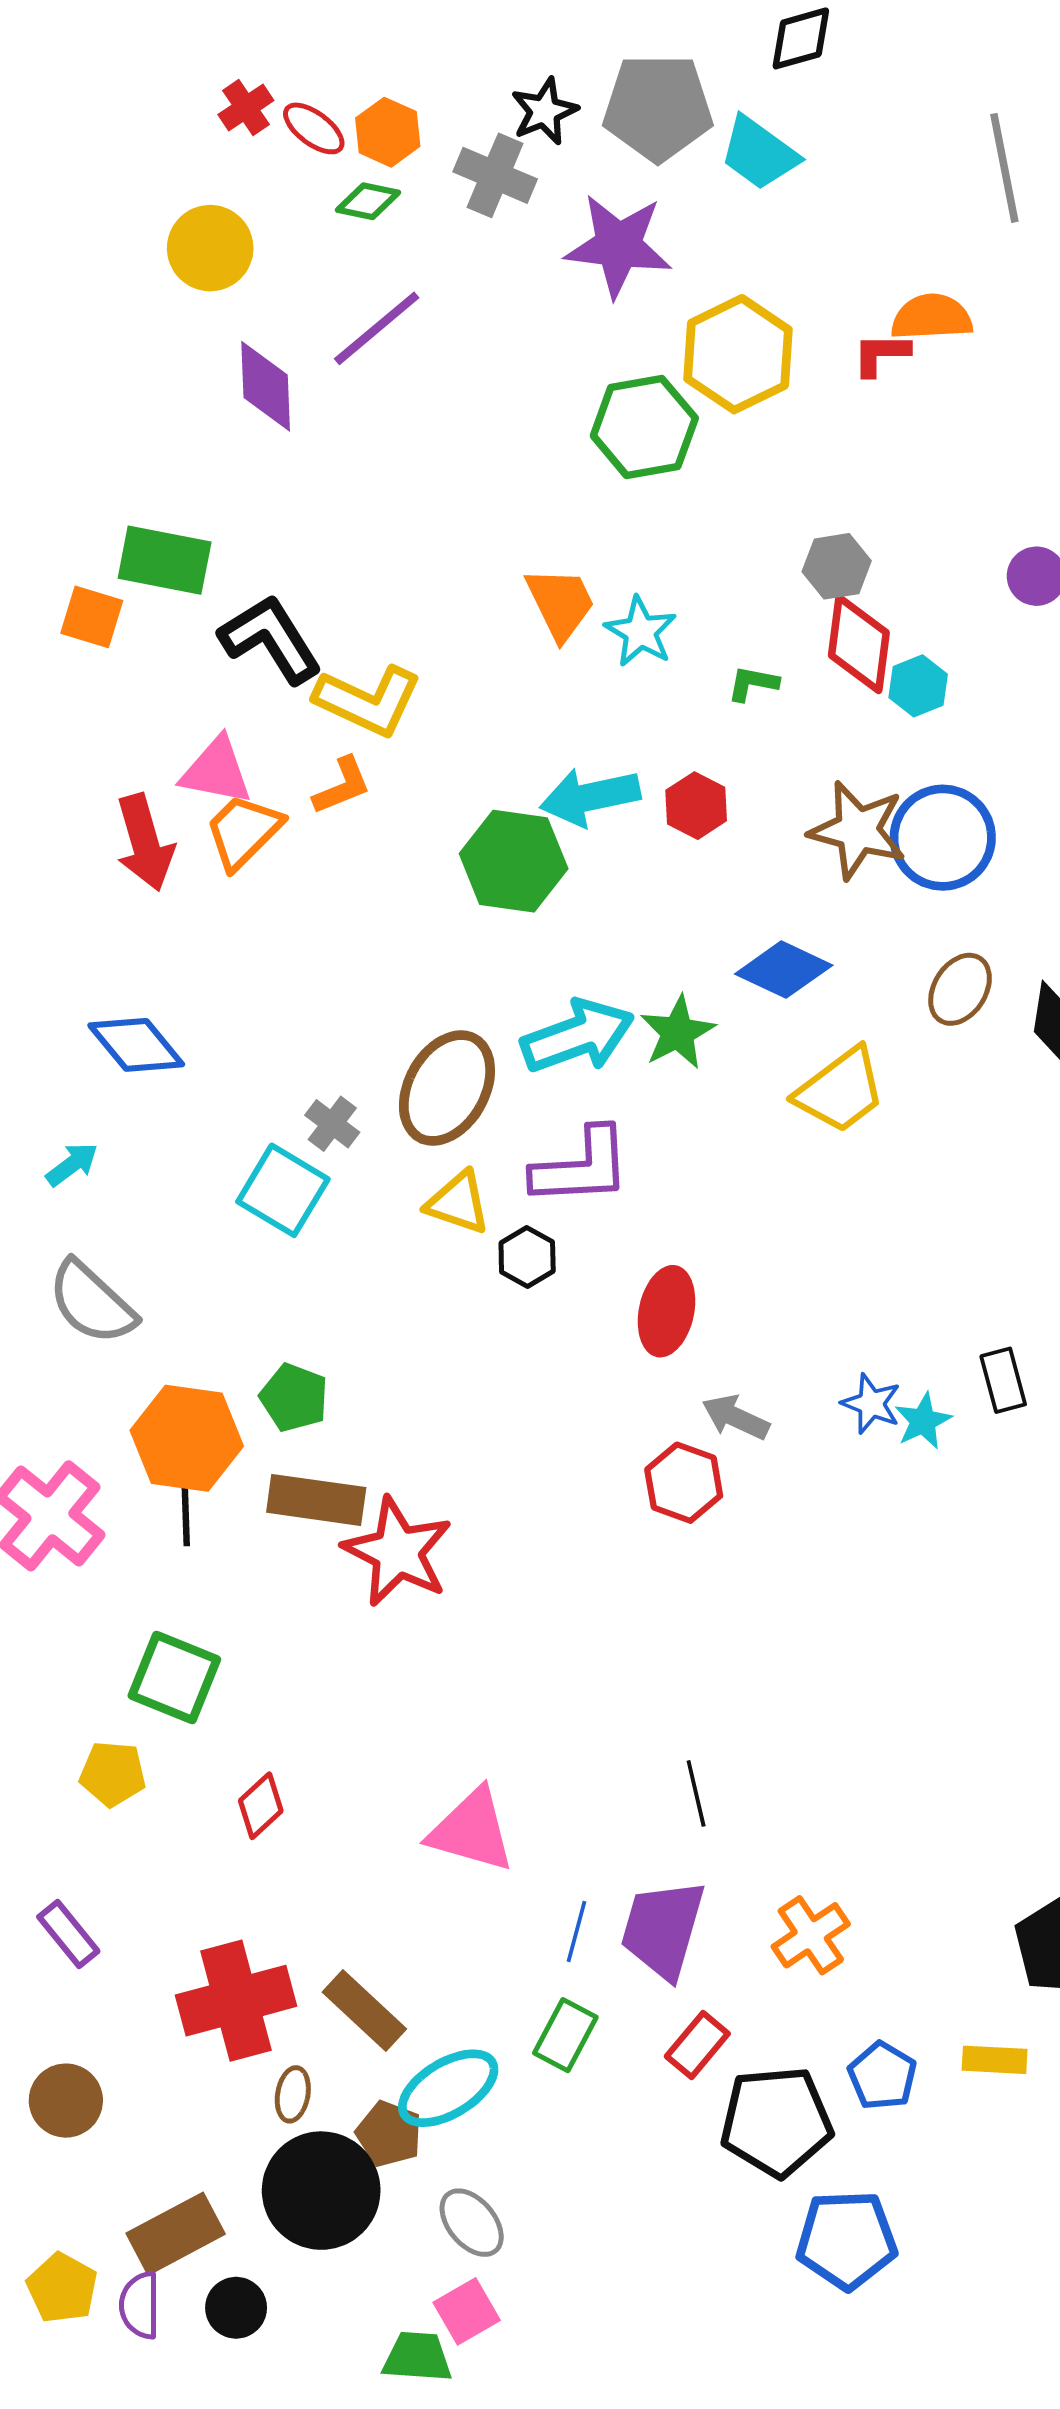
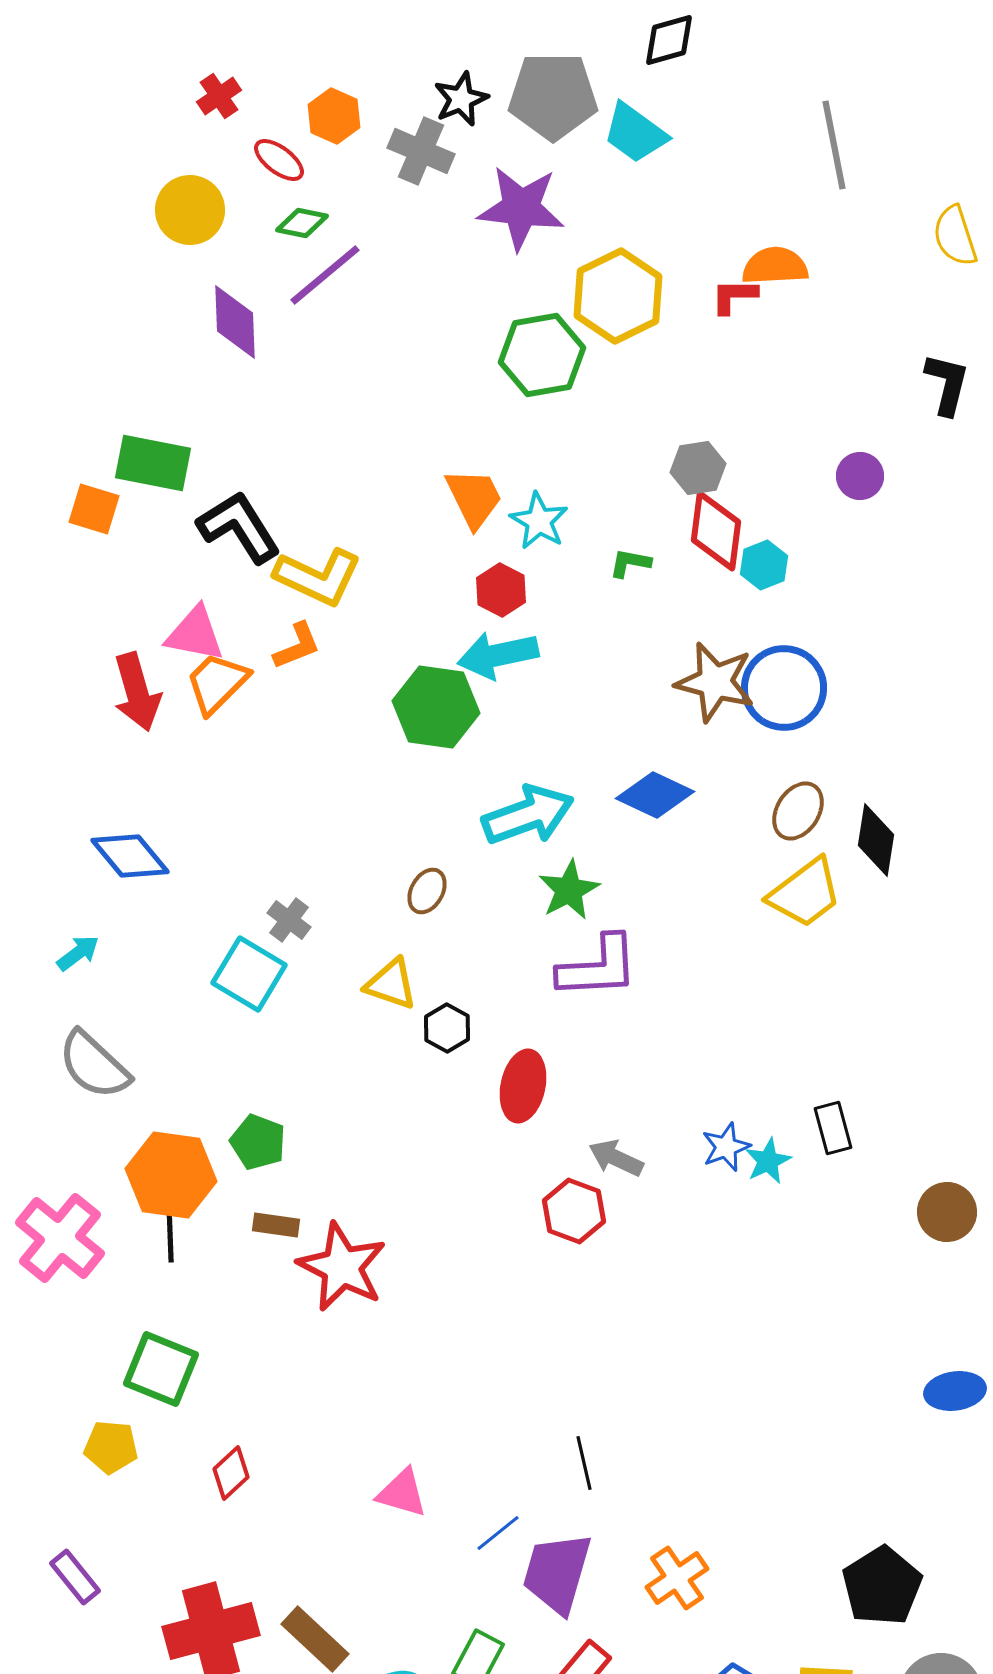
red ellipse: (314, 128) -> (279, 160), moved
green diamond: (368, 201) -> (302, 223), moved
red hexagon: (696, 806) -> (501, 590), moved
green star: (678, 1032) -> (569, 890), moved
cyan arrow: (578, 1036) -> (528, 815), moved
brown ellipse: (447, 1088) -> (427, 891), moved, size x0.5
yellow trapezoid: (840, 1090) -> (805, 893), moved
purple L-shape: (581, 1167) -> (598, 967), moved
red ellipse: (666, 1311) -> (523, 1086), moved
blue star: (871, 1404) -> (726, 1147), turned 30
brown rectangle: (316, 1500) -> (276, 1225), size x0.6
pink triangle: (472, 1830) -> (402, 1493), size x0.7
blue line: (576, 1932) -> (498, 1533), moved, turned 36

